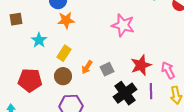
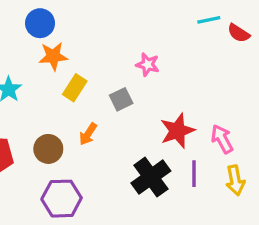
pink star: (123, 25) -> (148, 65), size x0.6
yellow rectangle: (64, 53) -> (75, 88), moved
gray square: (107, 69) -> (121, 99), moved

